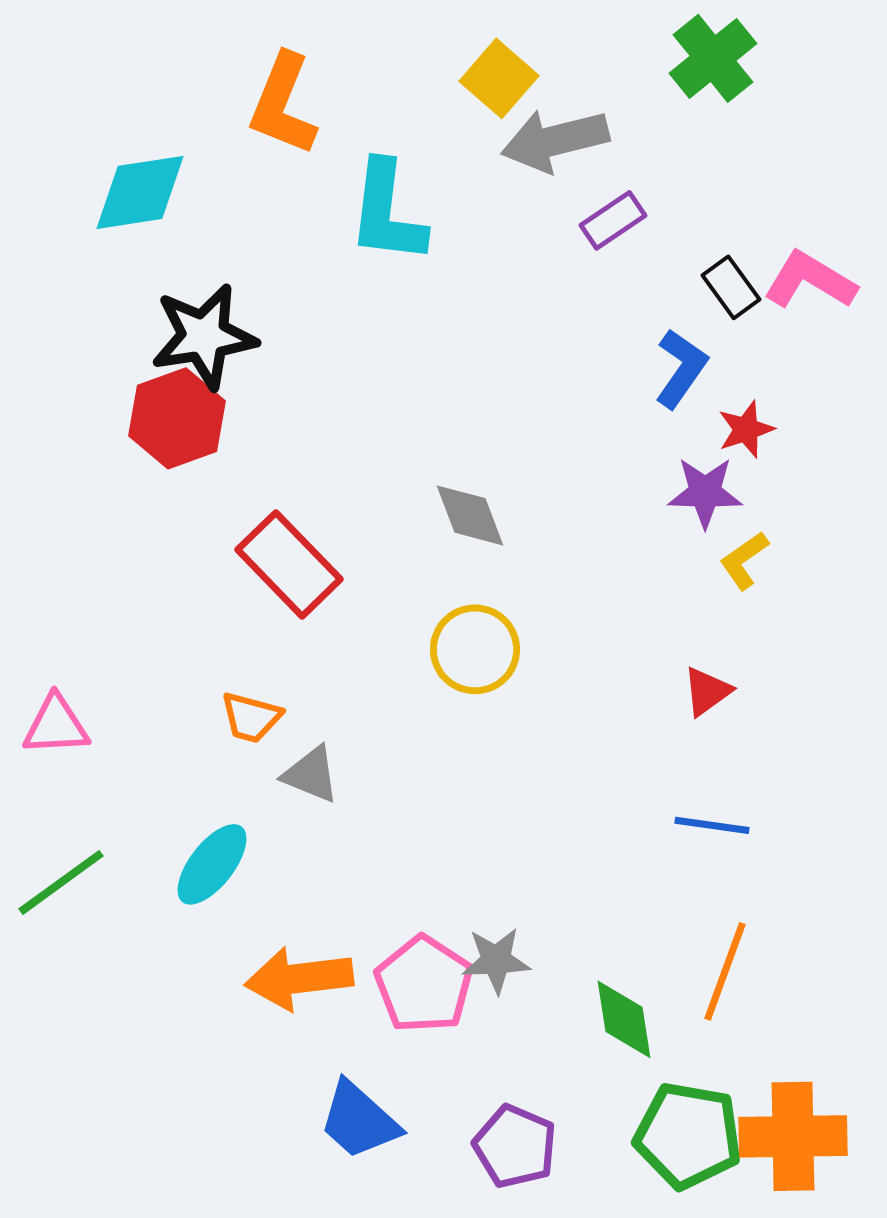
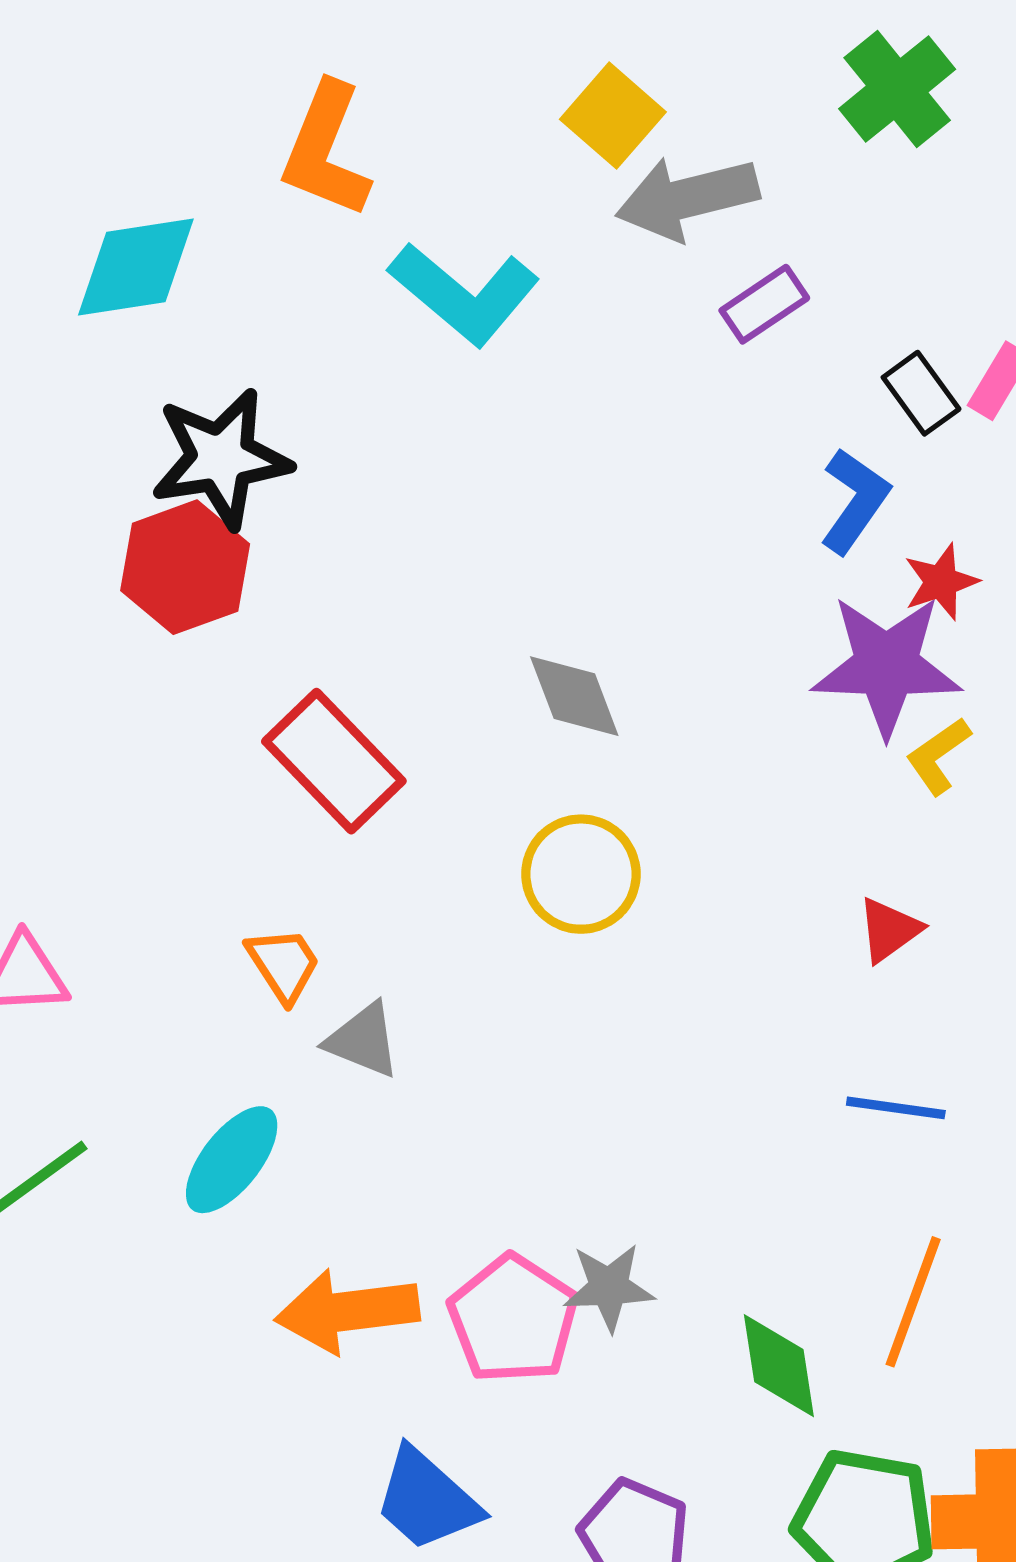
cyan L-shape: (387, 212) -> (464, 294), turned -57
purple star: (705, 492) -> (886, 666), size x1.5
orange trapezoid: (251, 717) -> (283, 964), turned -138

